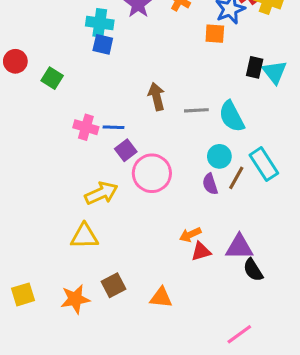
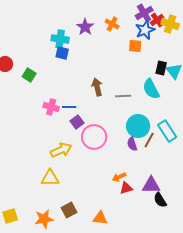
cyan semicircle: (232, 116) -> (151, 89), moved
cyan circle: (219, 156) -> (138, 126), size x1.5

